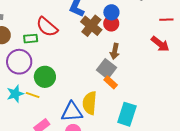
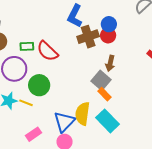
brown cross: (91, 26) -> (88, 37), turned 30
red semicircle: (47, 27) -> (47, 51), moved
blue triangle: (72, 112) -> (64, 122), turned -45
cyan rectangle: (127, 114) -> (107, 121), moved, turned -65

